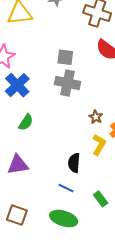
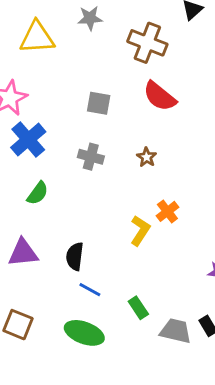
gray cross: (67, 83) -> (91, 157), moved, size x0.7
brown star: (96, 117) -> (147, 157), moved
black semicircle: (74, 163) -> (75, 256), moved

